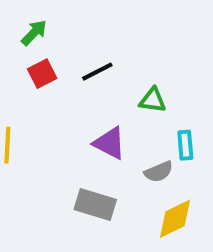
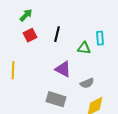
black line: (97, 72) -> (57, 34), turned -49
cyan rectangle: (185, 145) -> (100, 38), moved

